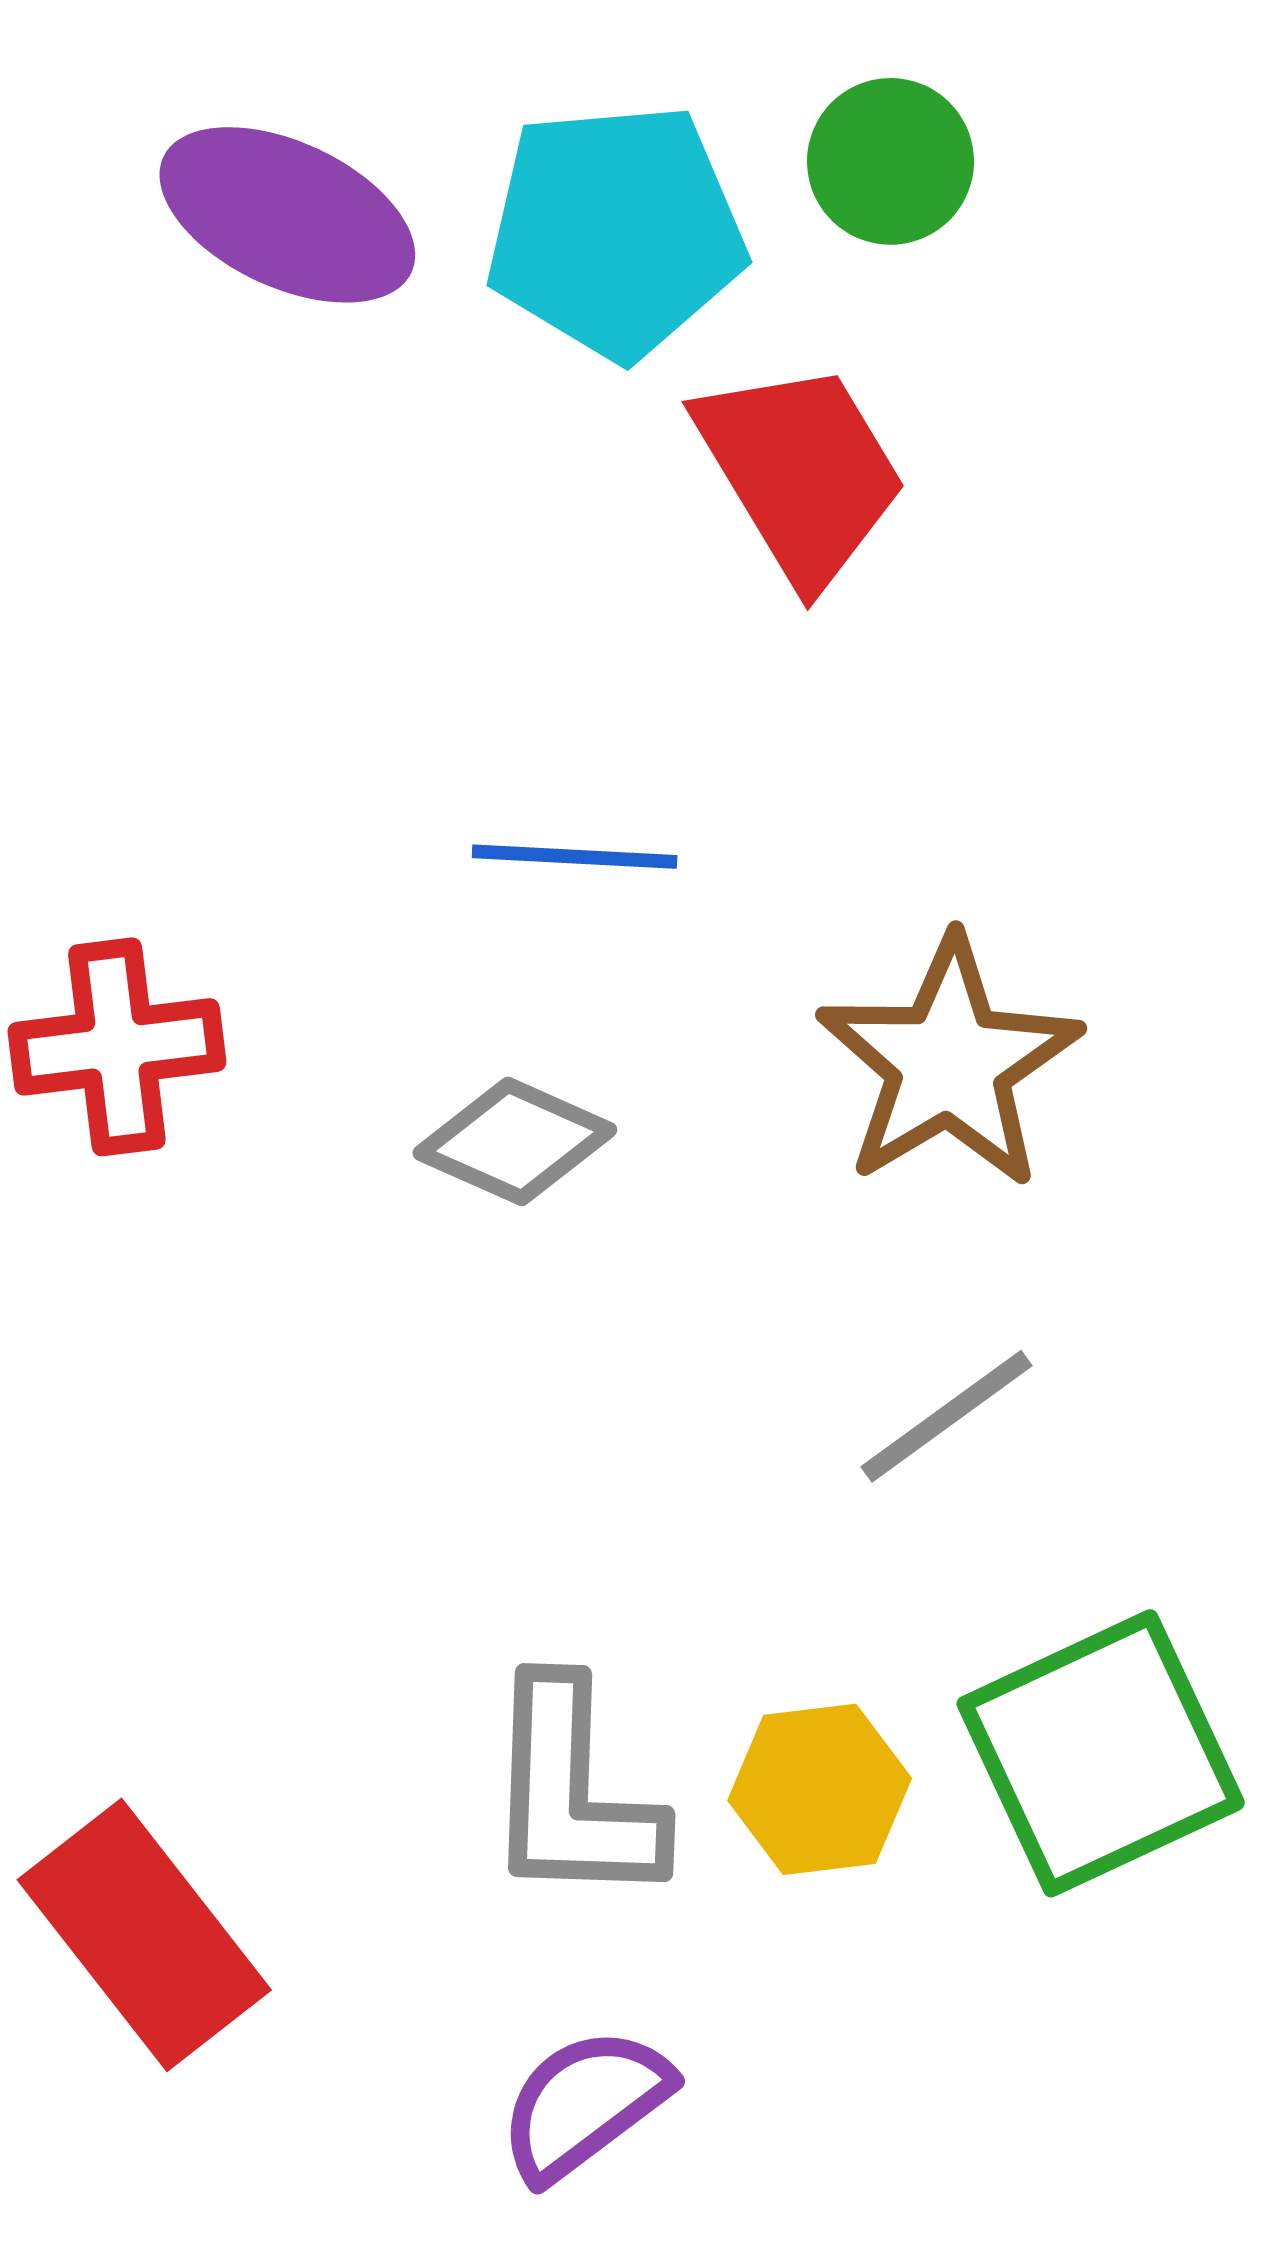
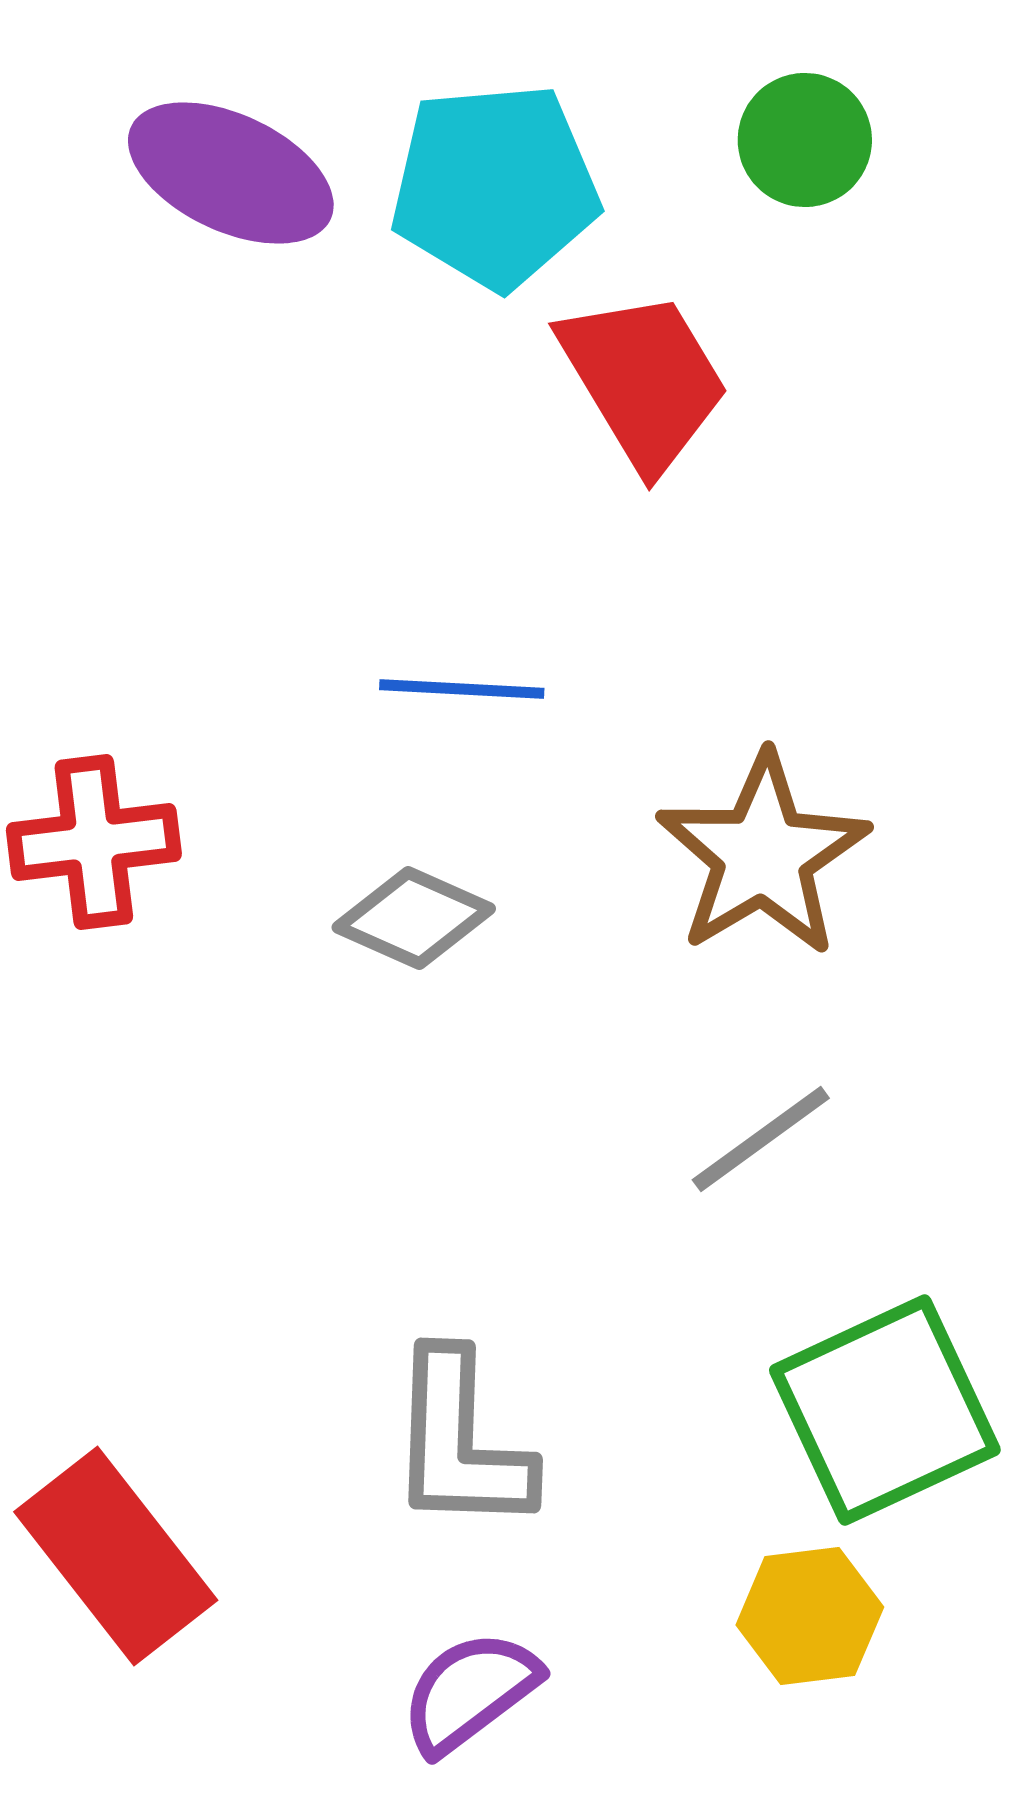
green circle: (890, 161) -> (805, 140), moved
yellow hexagon: (820, 1789) -> (810, 1616), moved

